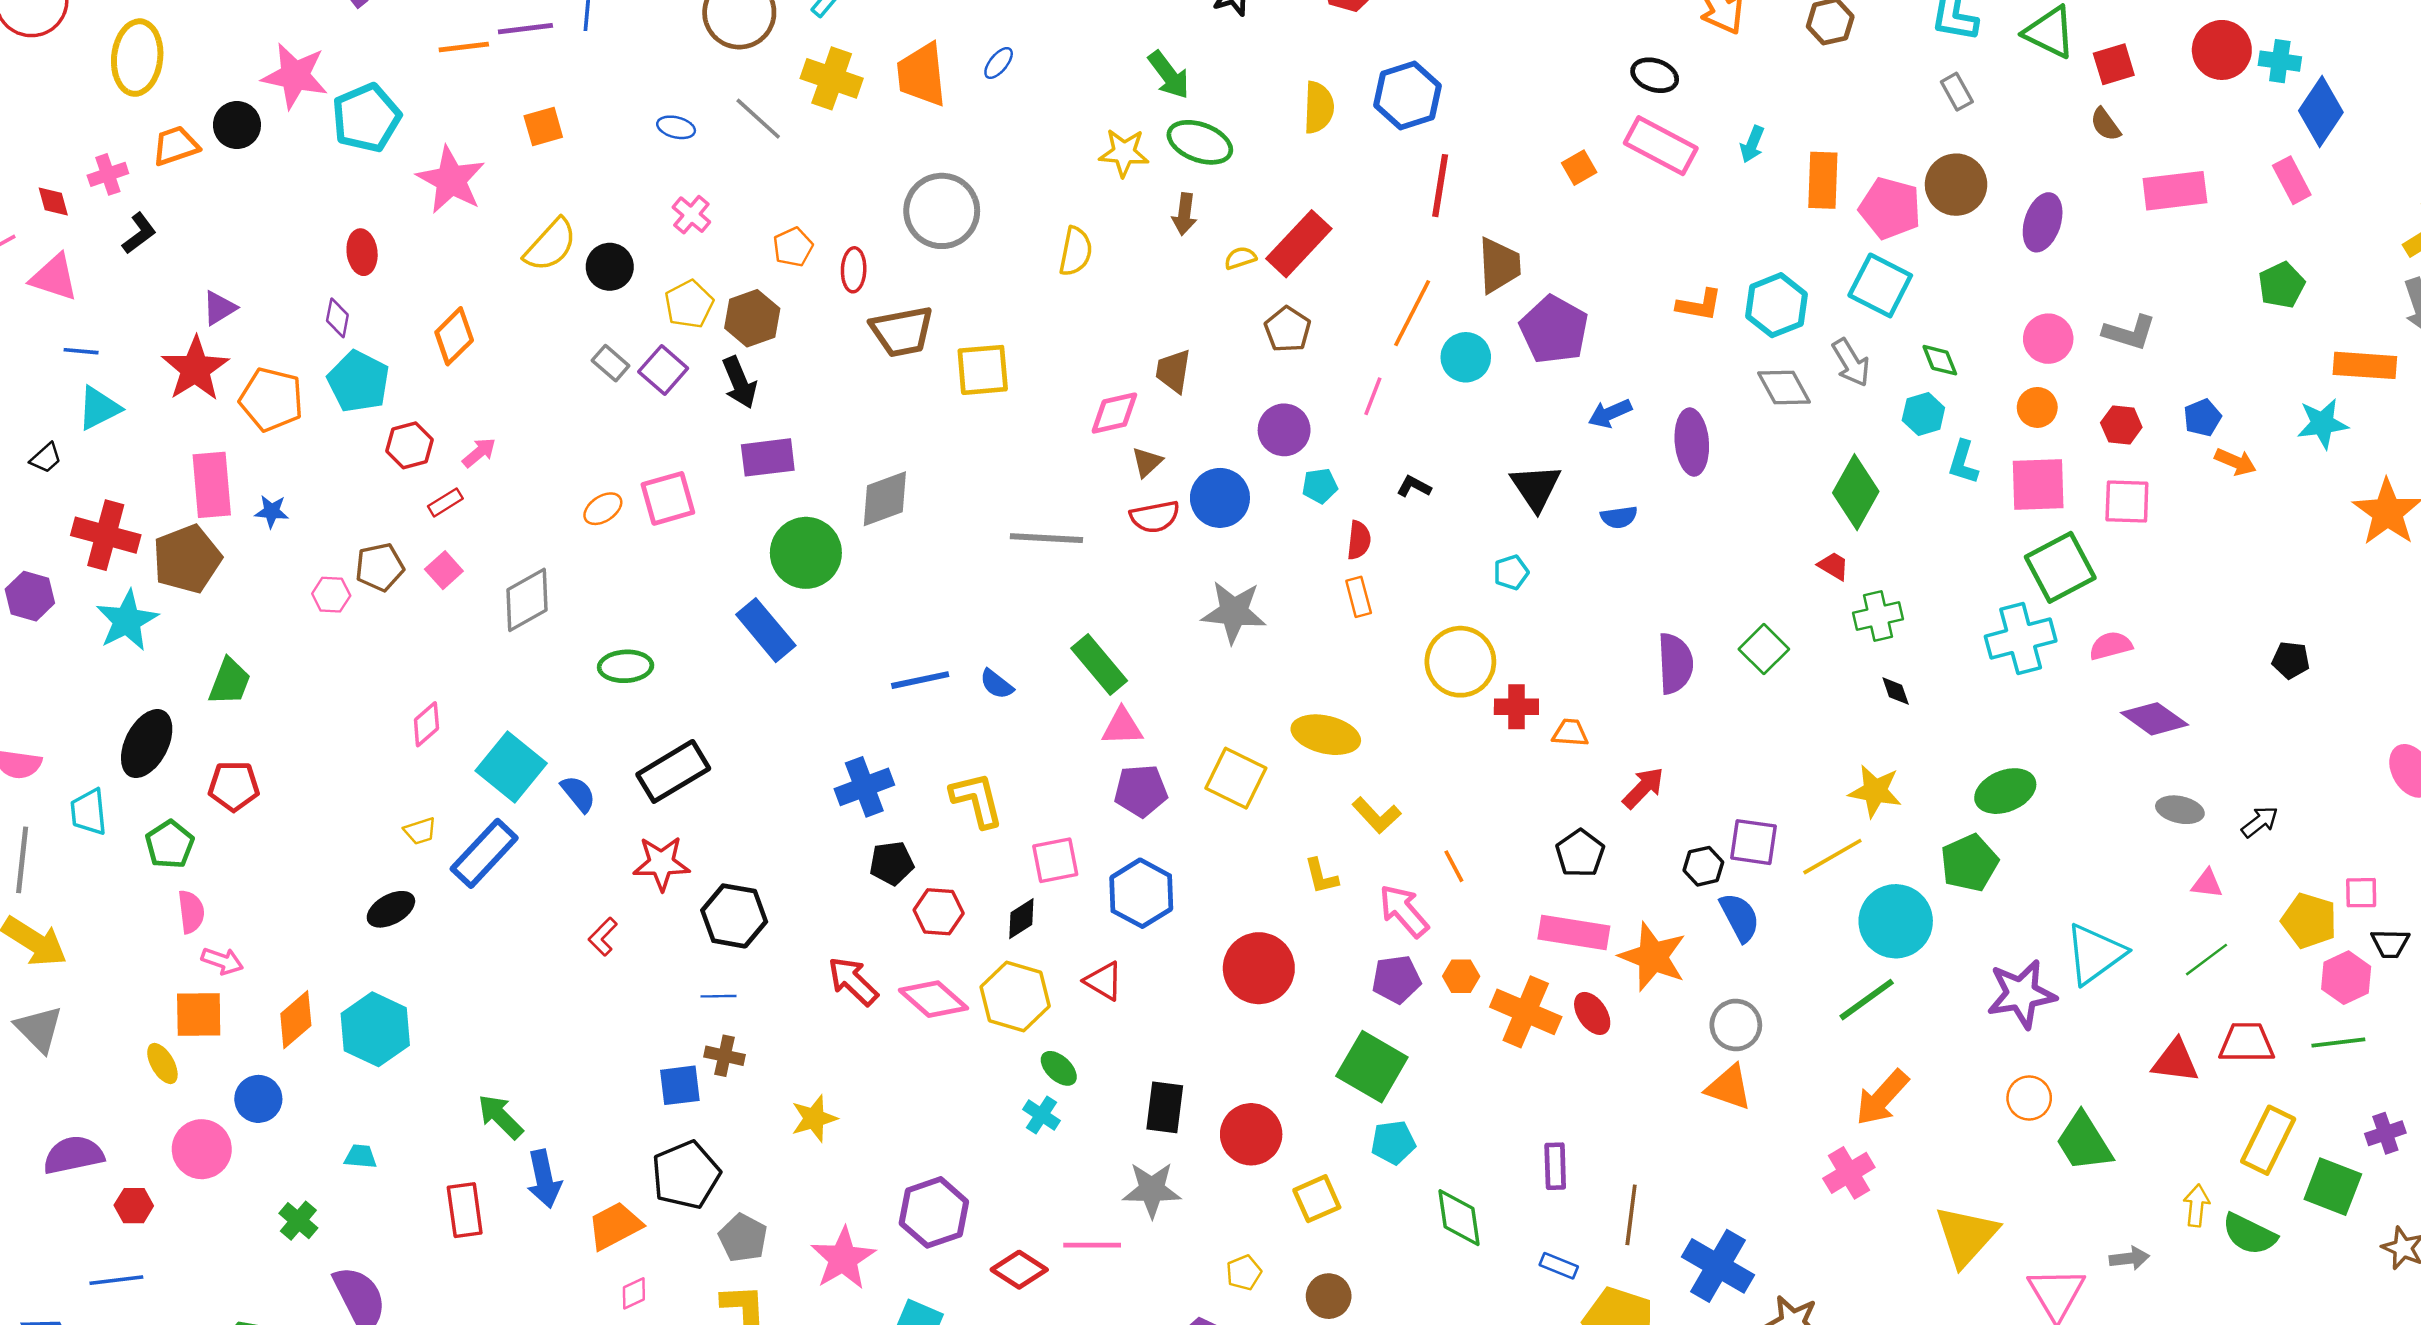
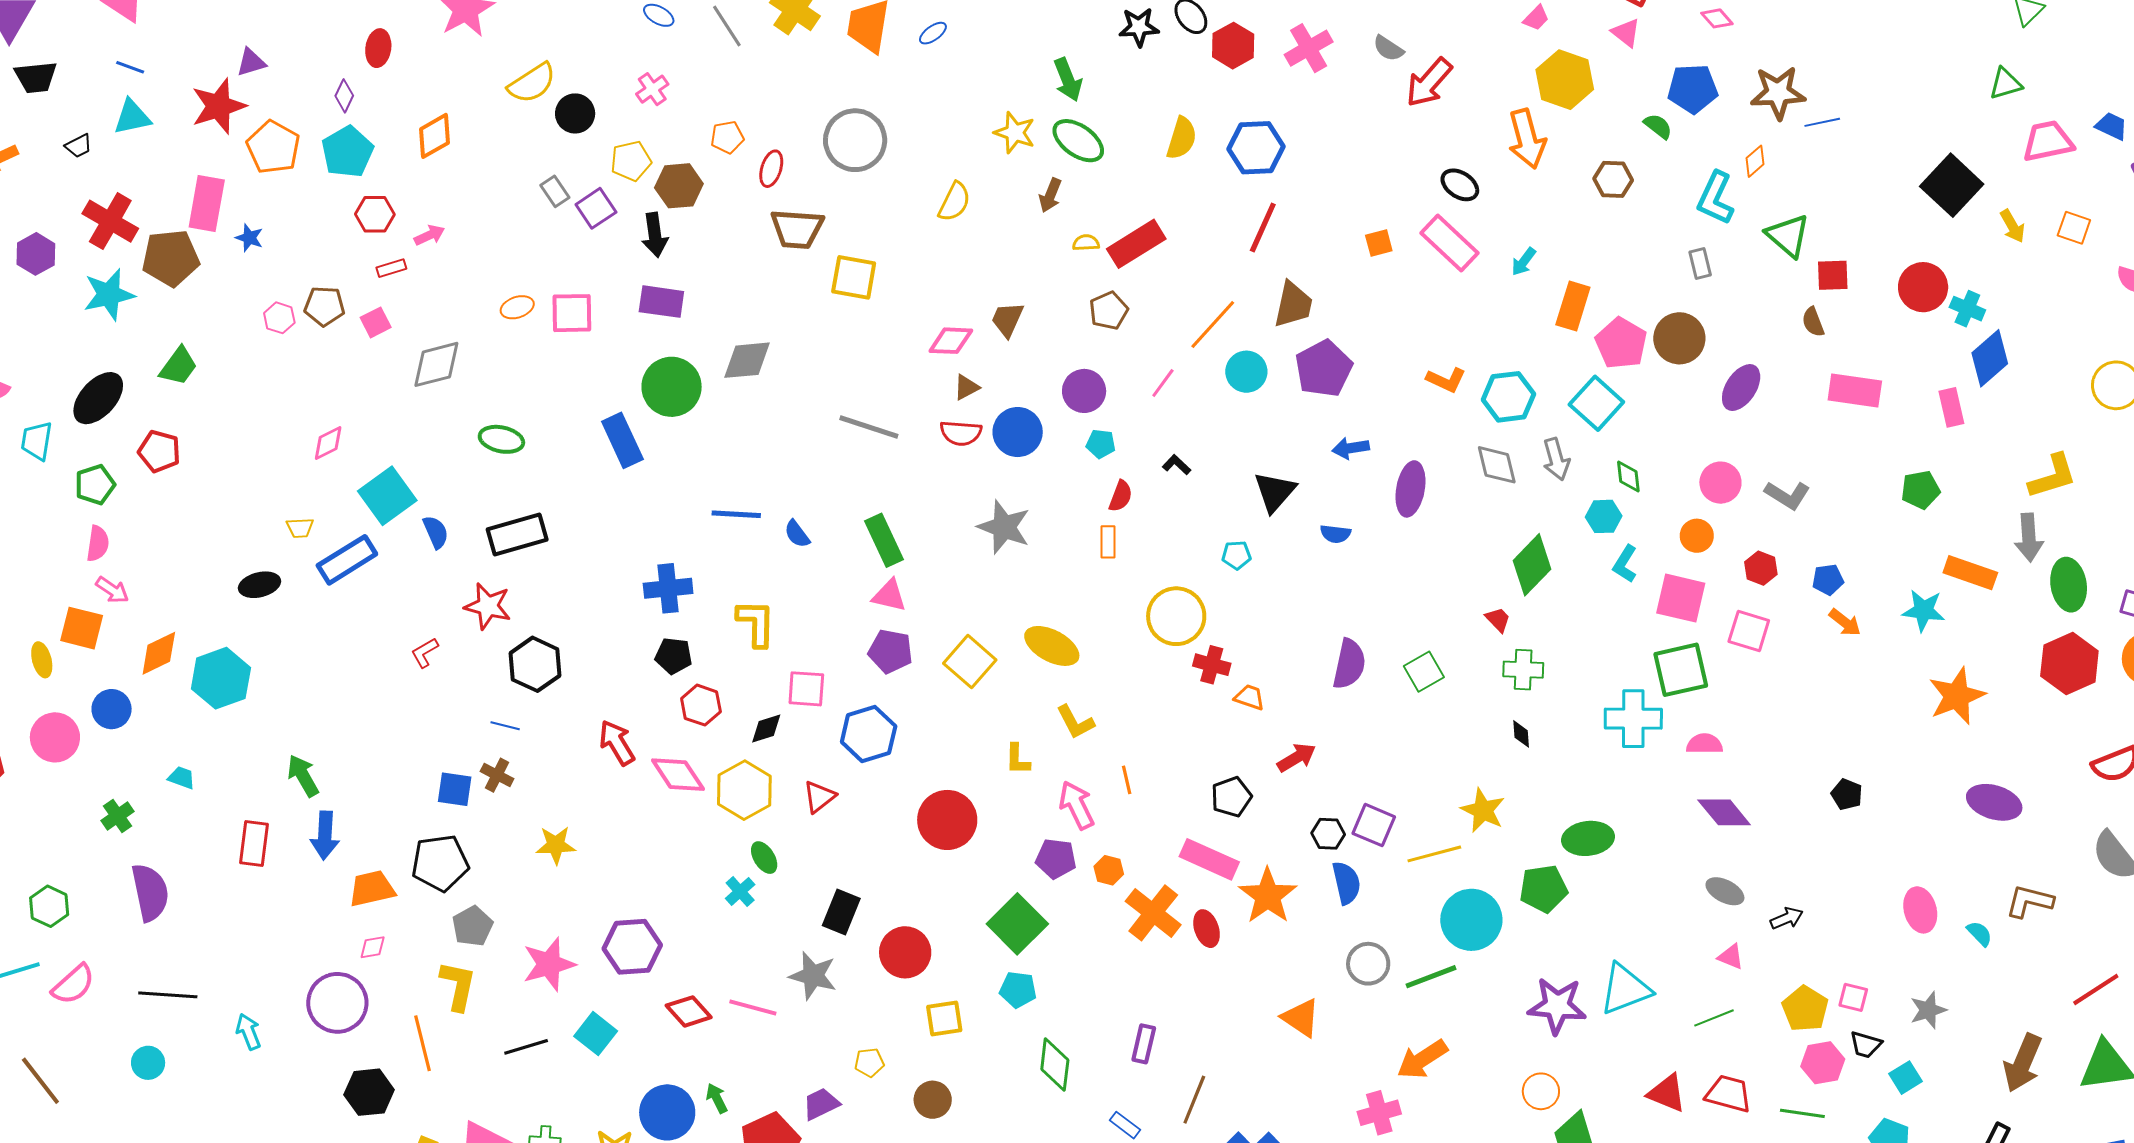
red triangle: (1104, 981) -> (819, 797), turned 36
gray circle: (1736, 1025) -> (1368, 964), moved

